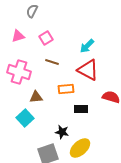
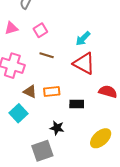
orange rectangle: (66, 89) -> (52, 92), moved
brown triangle: (36, 97) -> (30, 92), turned 32
yellow ellipse: (80, 148) -> (101, 138), moved

